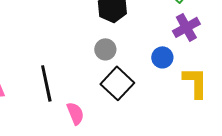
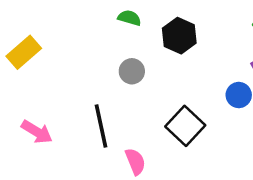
gray circle: (105, 49) -> (132, 71), moved

